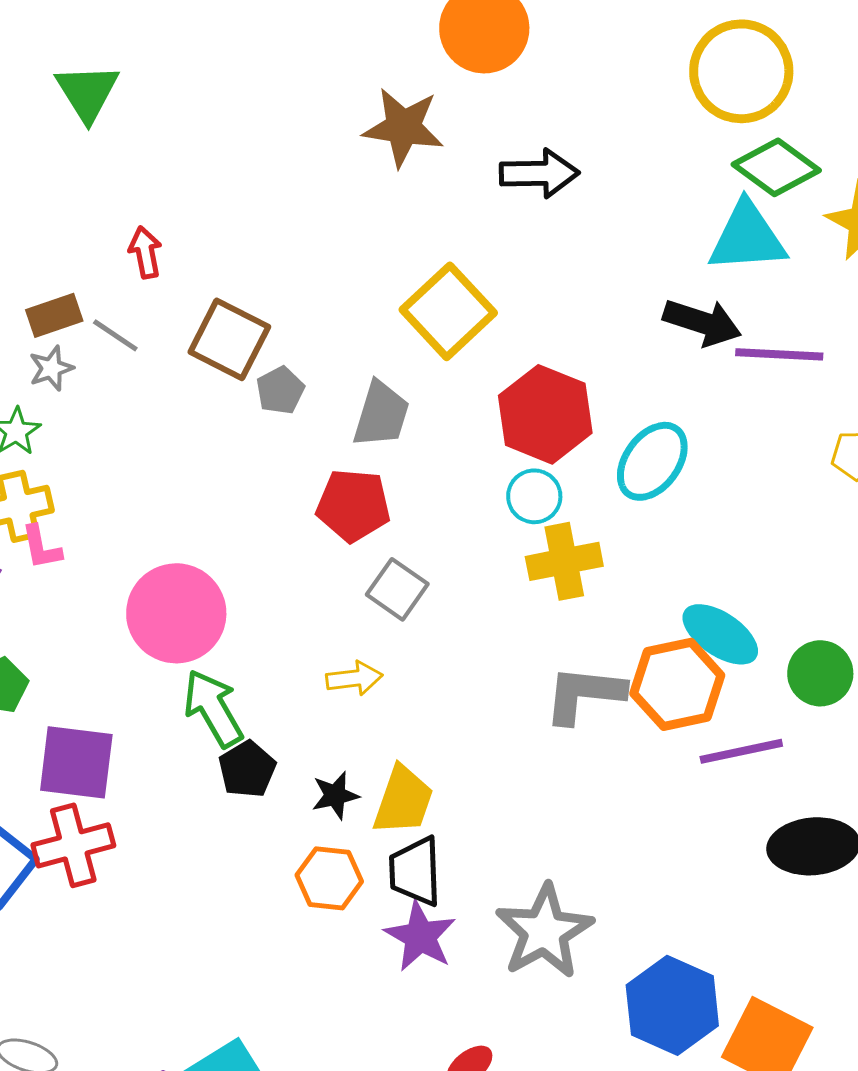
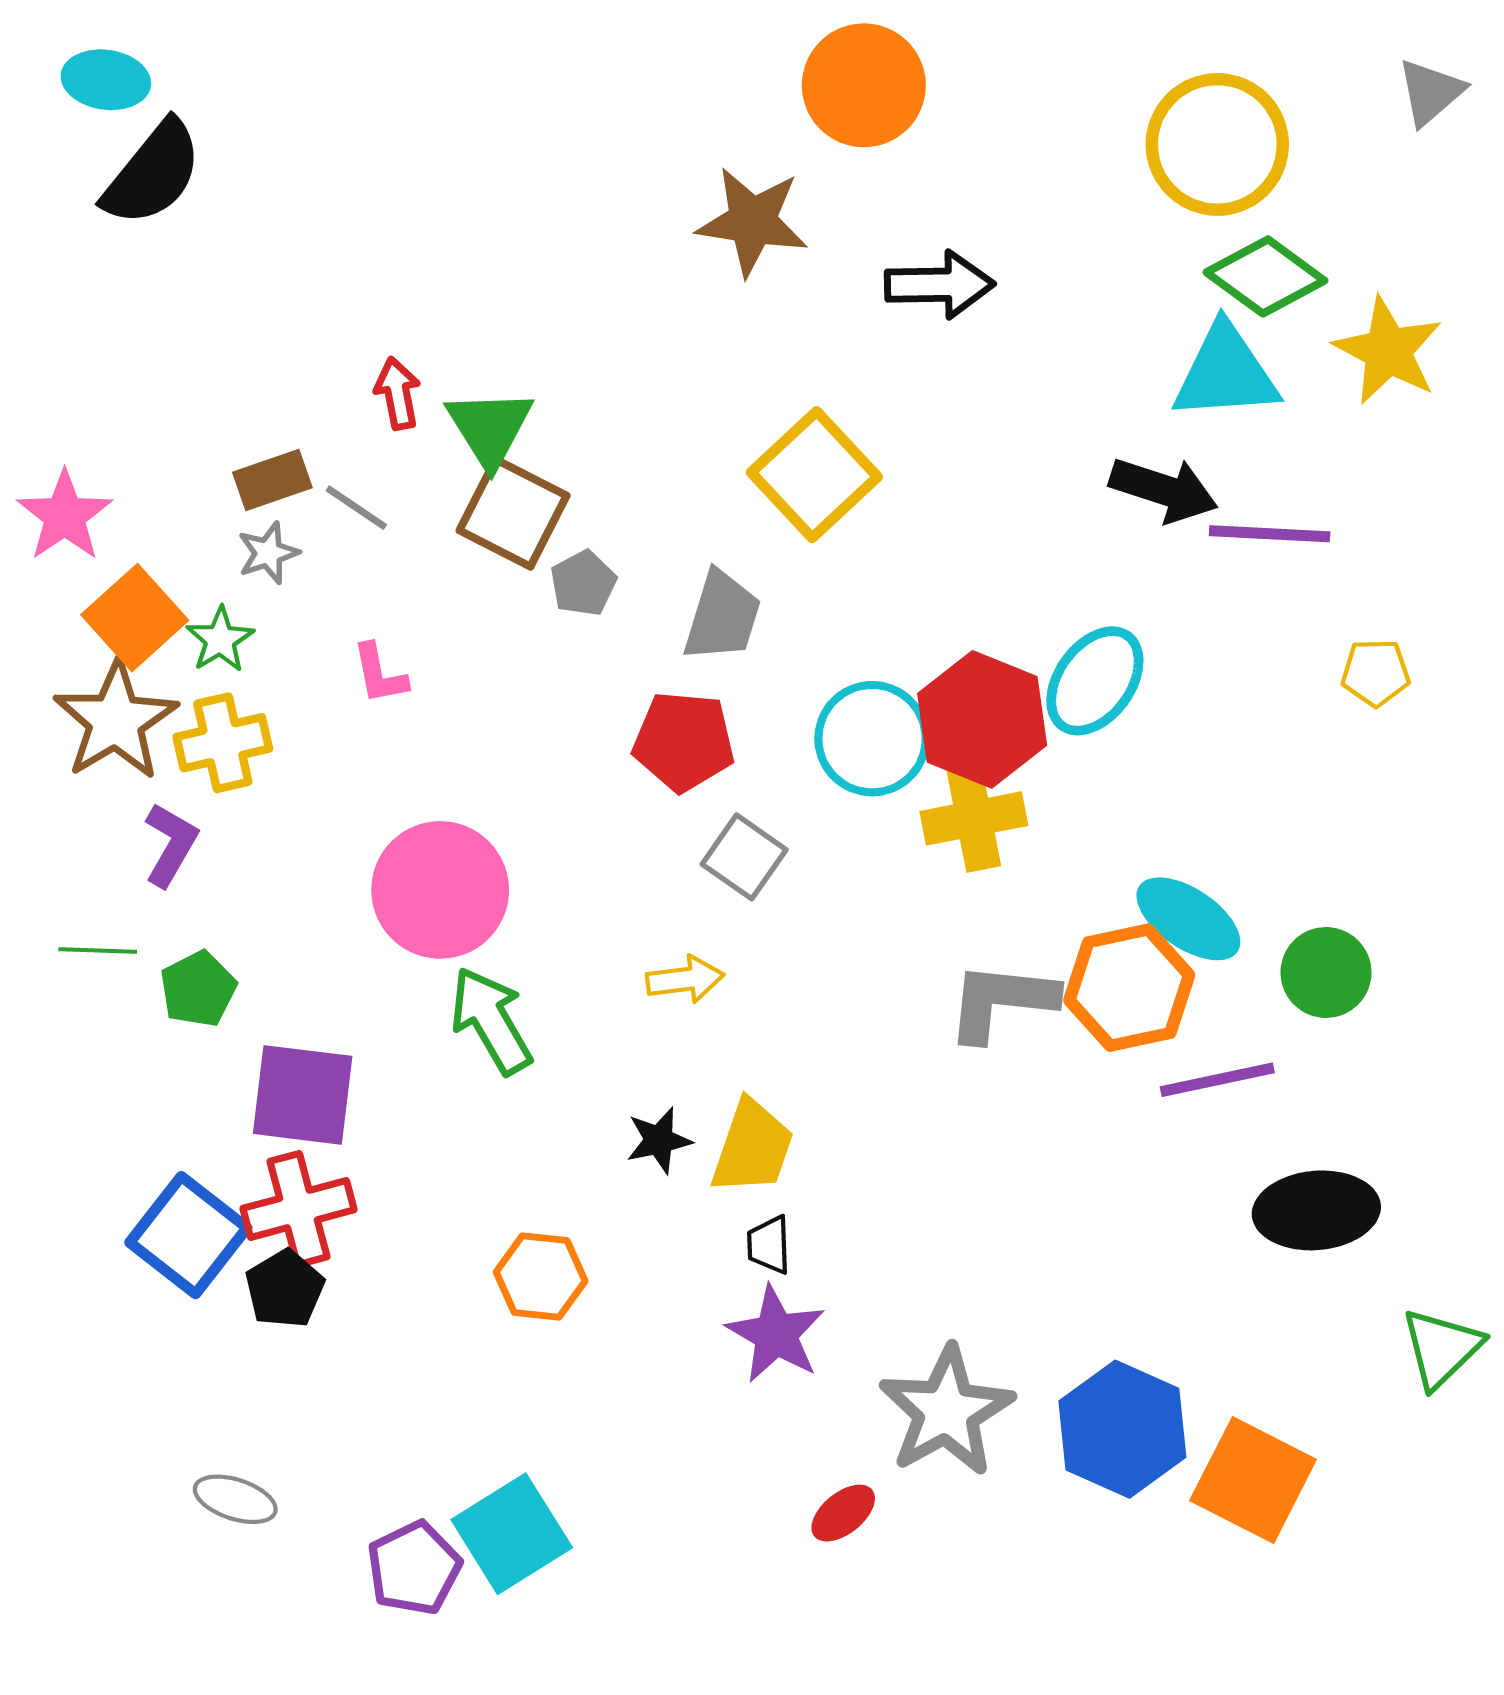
green triangle: (87, 92) -> (490, 428), moved
red hexagon: (545, 414) -> (982, 719), moved
cyan circle: (534, 496) -> (872, 739), moved, size x1.5
pink L-shape: (41, 547) -> (380, 674), moved
black pentagon: (247, 769) -> (285, 1289), moved
black trapezoid: (415, 871) -> (769, 1245), size x0.6
orange hexagon: (329, 878) -> (541, 1276), moved
gray star: (544, 931) -> (946, 1411), moved

